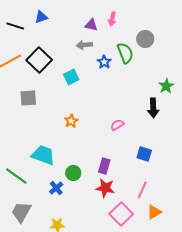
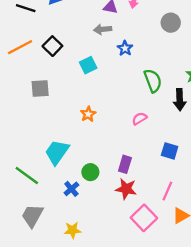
green semicircle: (125, 53) -> (153, 81), moved
black square: (39, 60) -> (52, 46), size x0.7
cyan trapezoid: (43, 155) -> (57, 152), turned -75

